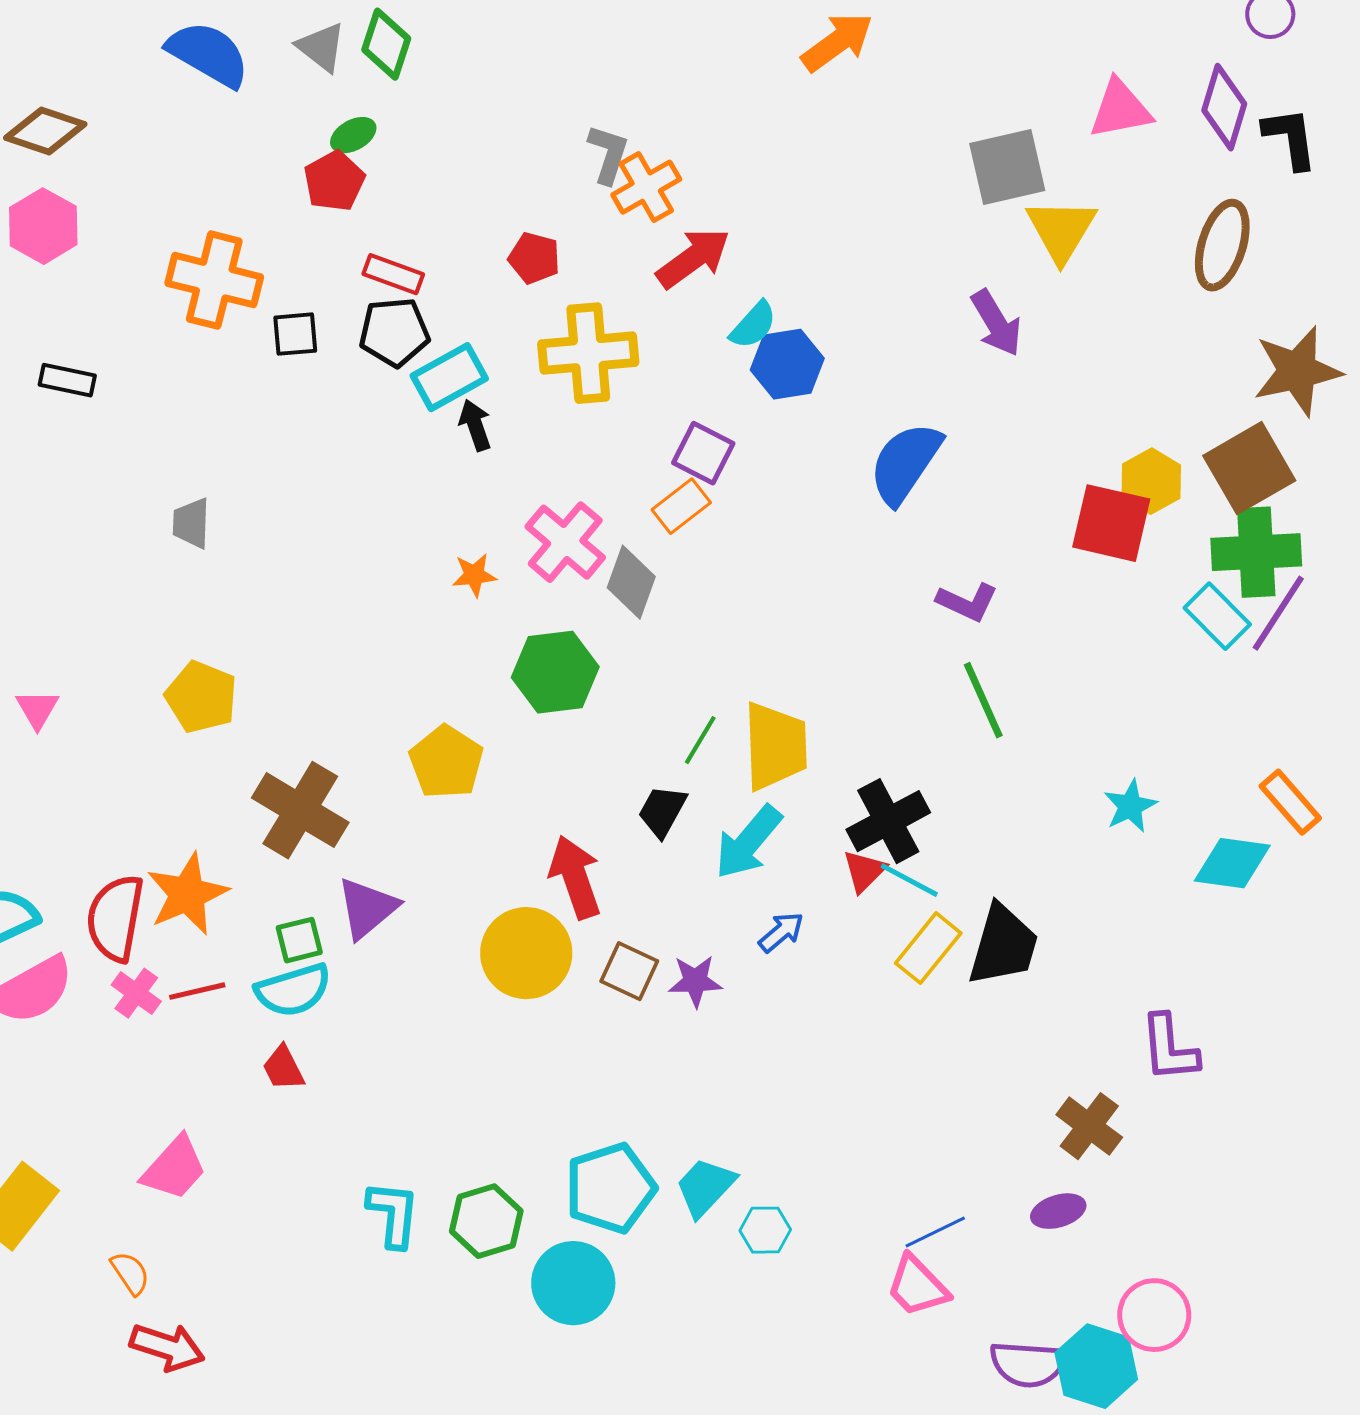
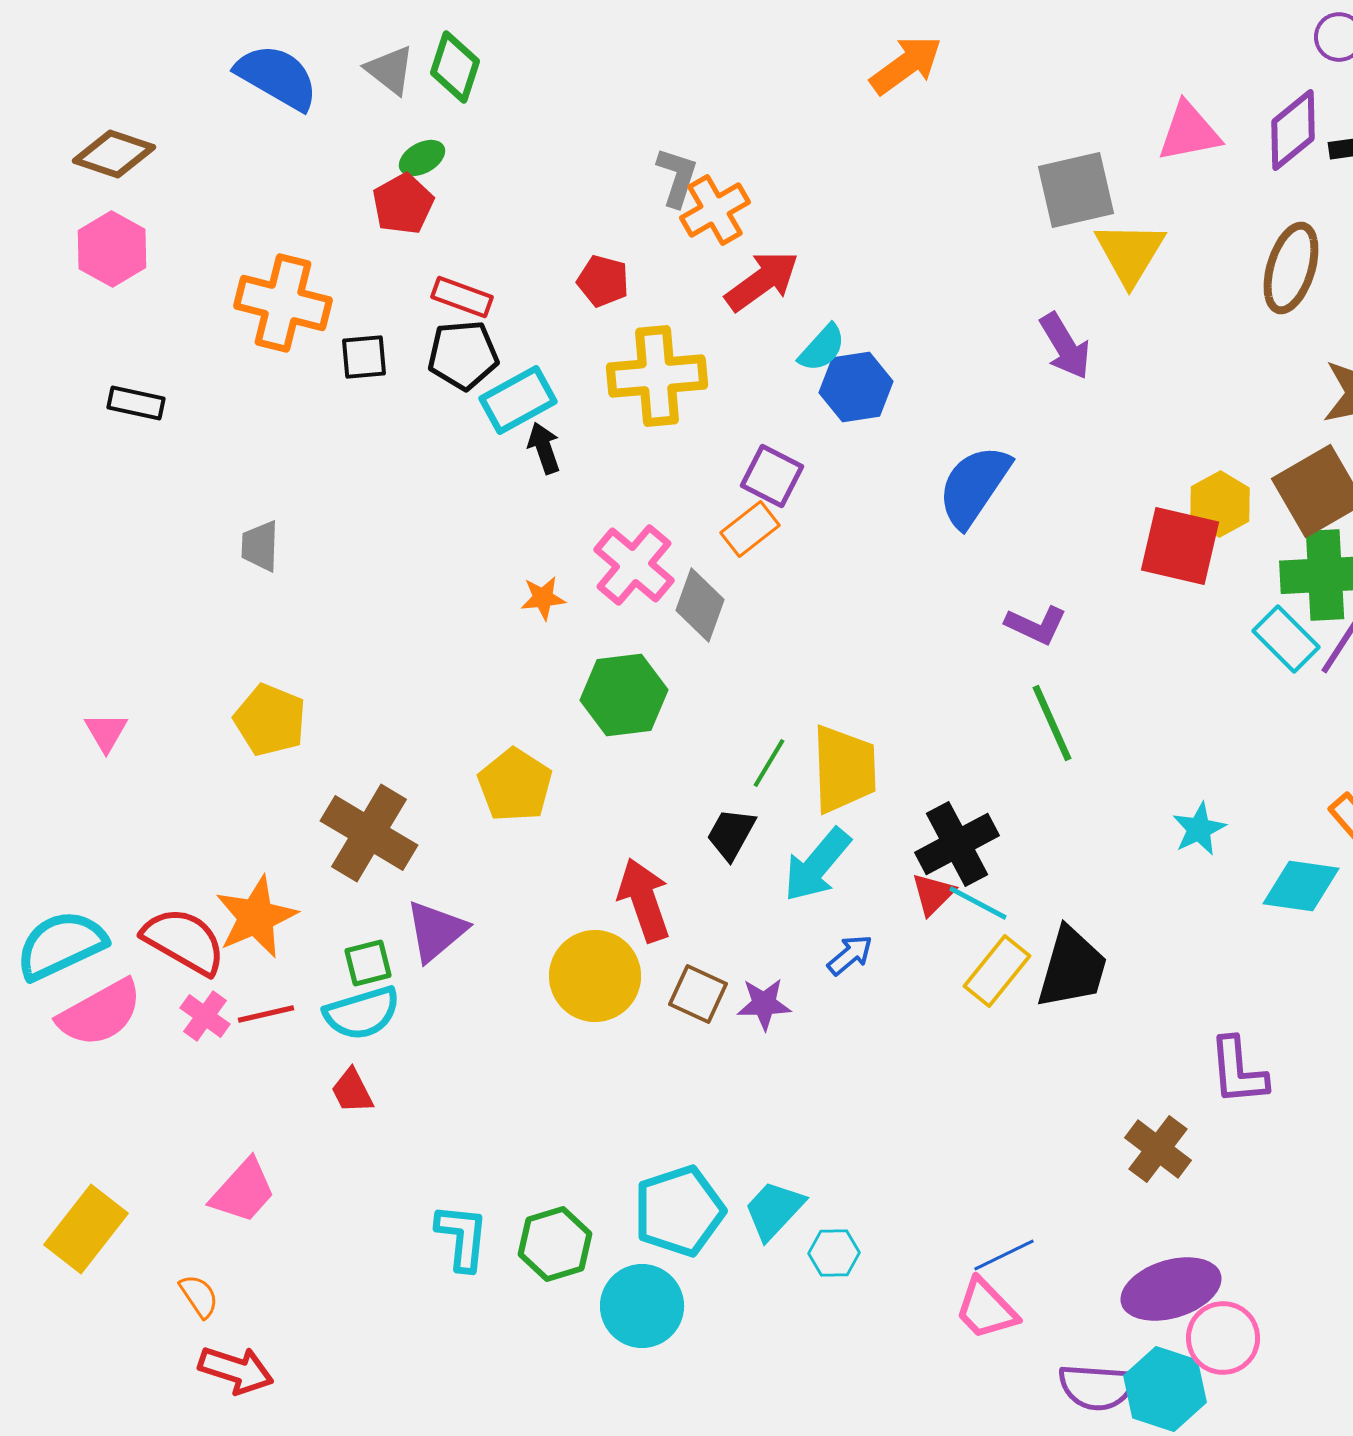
purple diamond: (1224, 107) -> (1293, 130), turned 34
red semicircle: (115, 918) -> (184, 941), turned 110
purple ellipse: (1058, 1211) -> (1171, 1289), moved, size x1.8

